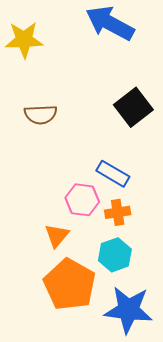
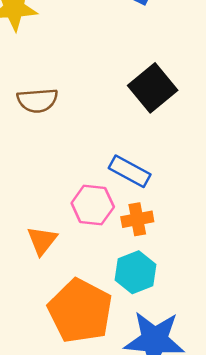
orange triangle: (57, 236) -> (42, 241), moved

